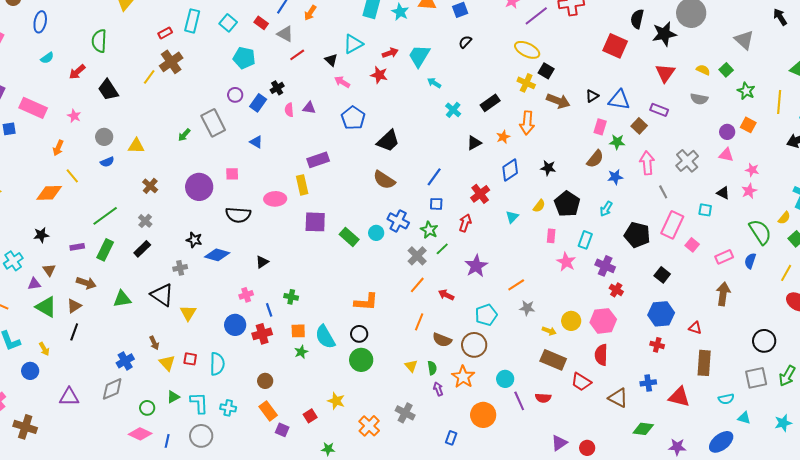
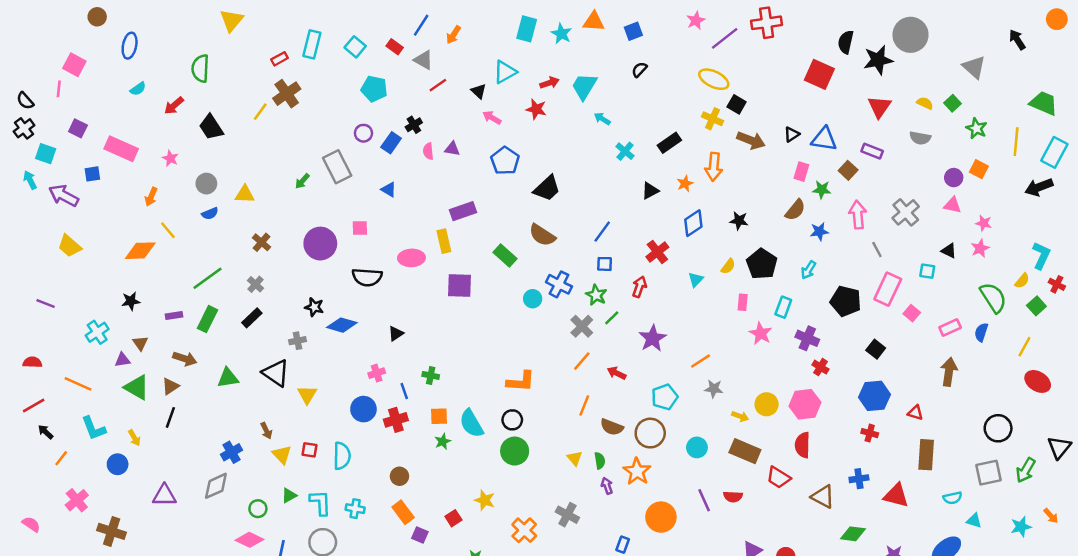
green rectangle: (349, 237) -> (505, 256), moved
cyan circle: (505, 379) -> (697, 447), moved

